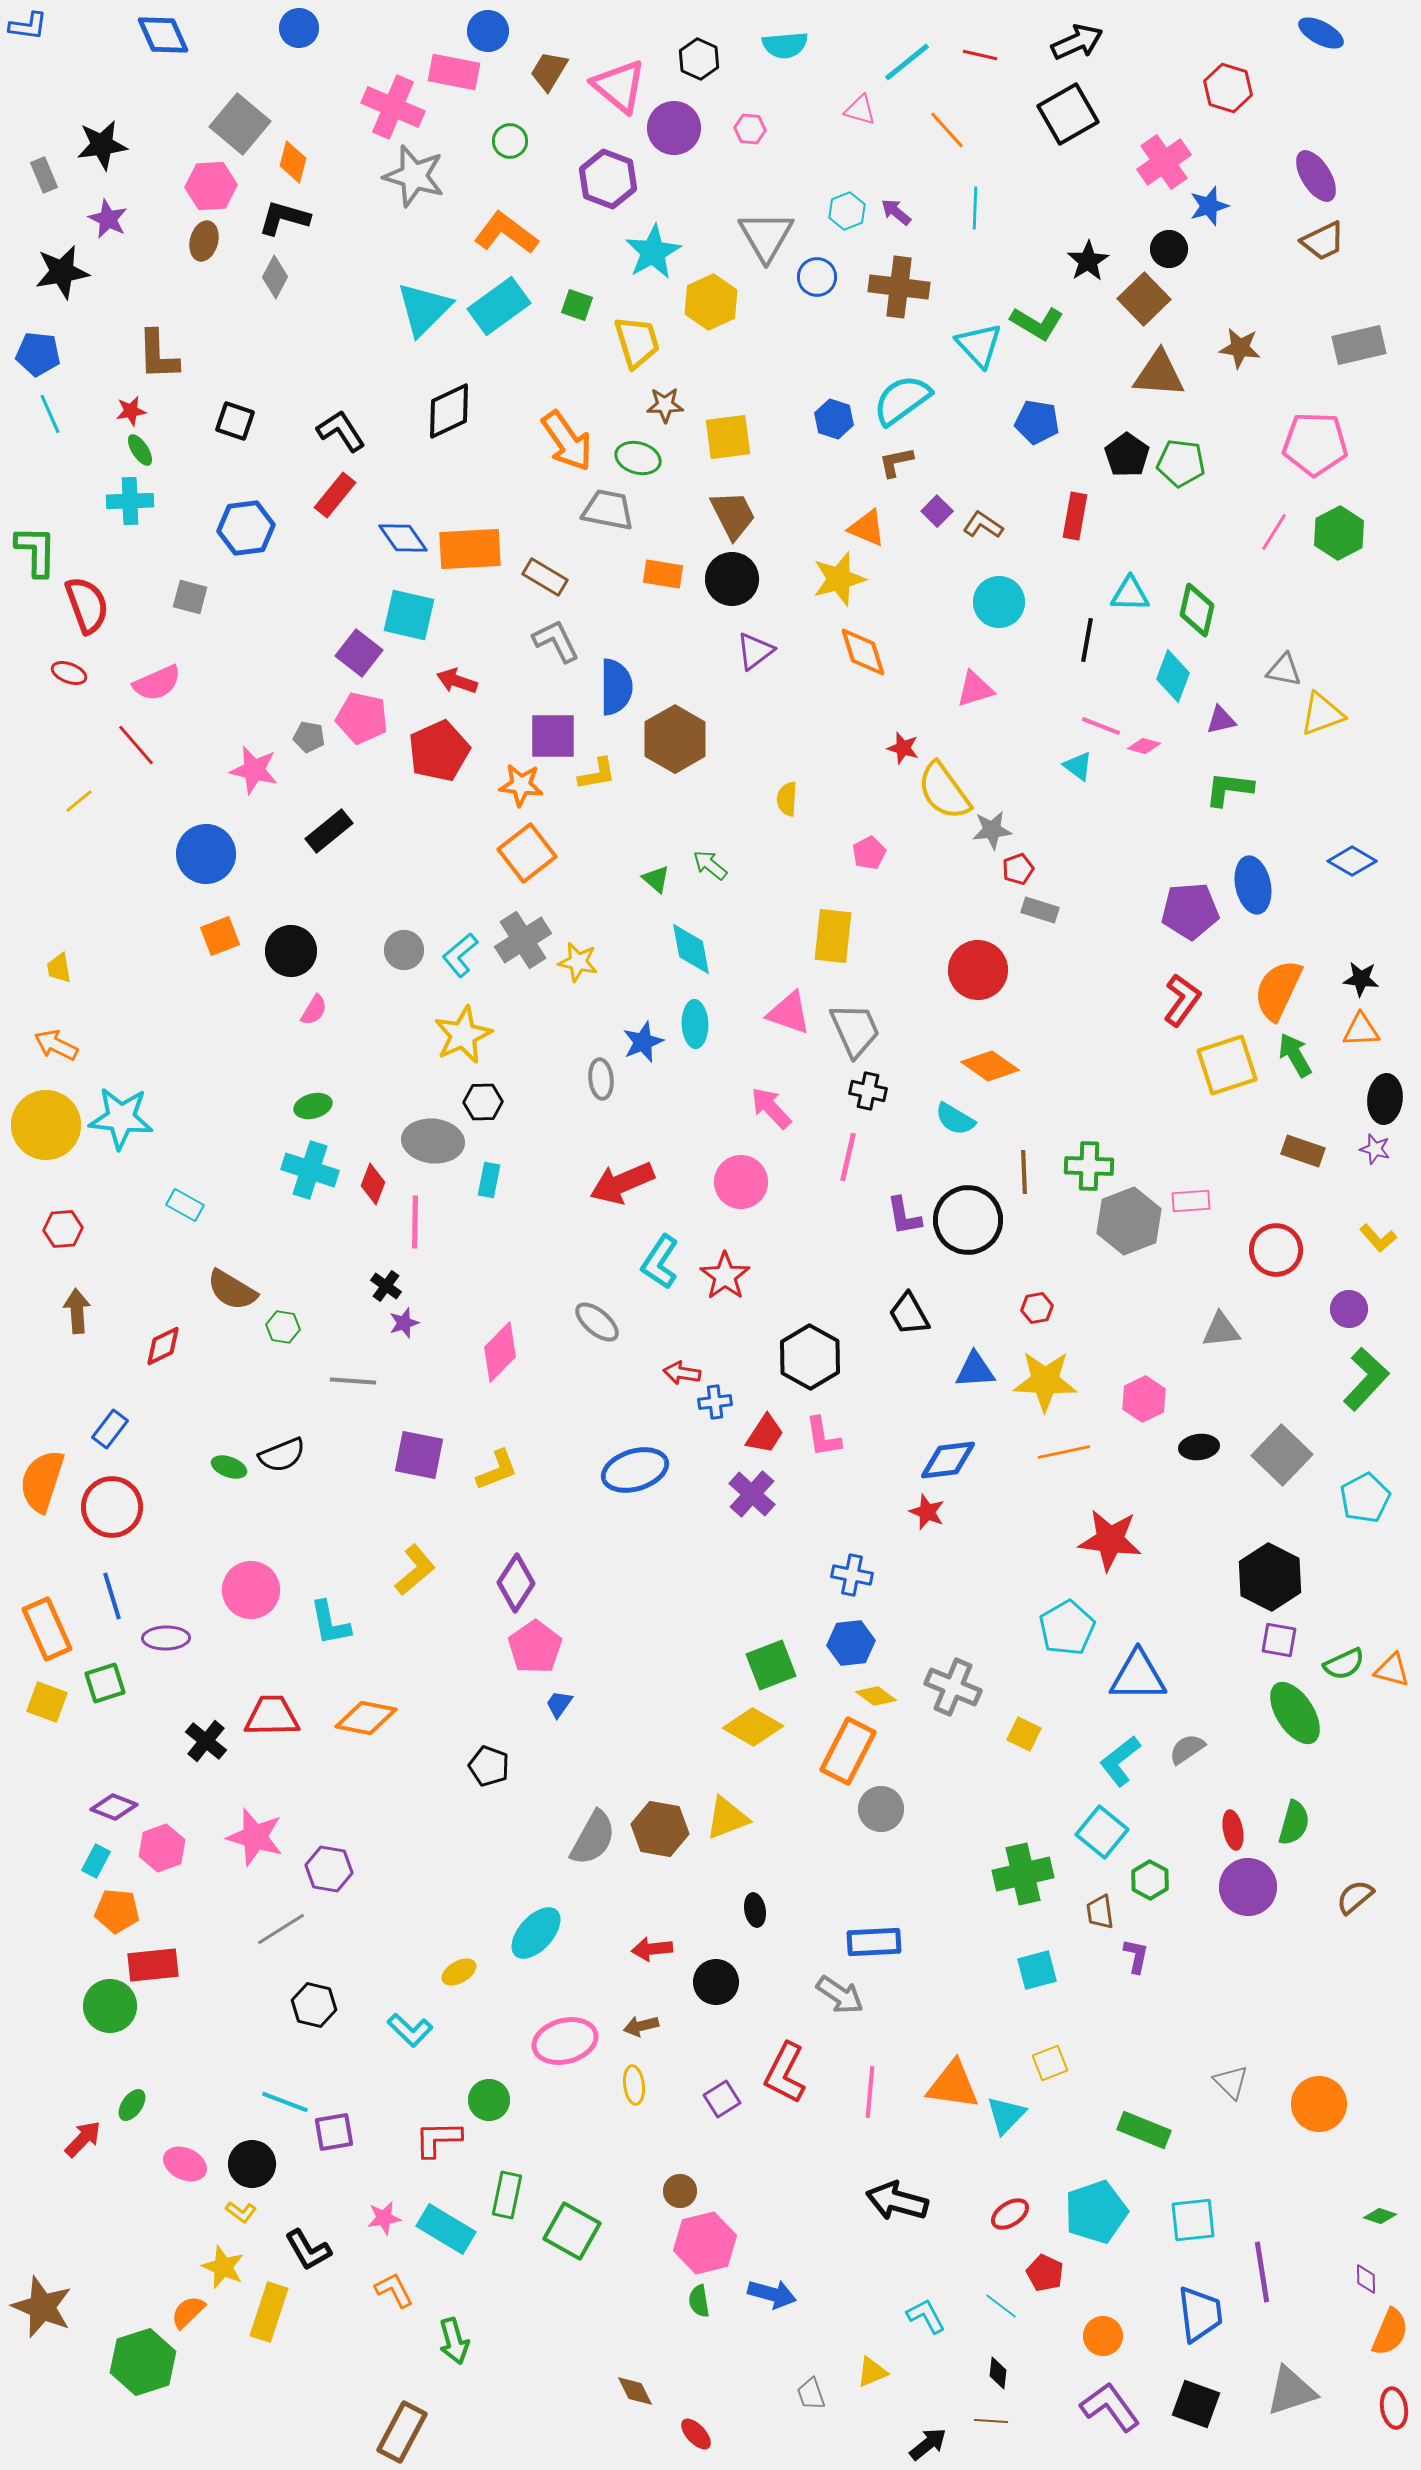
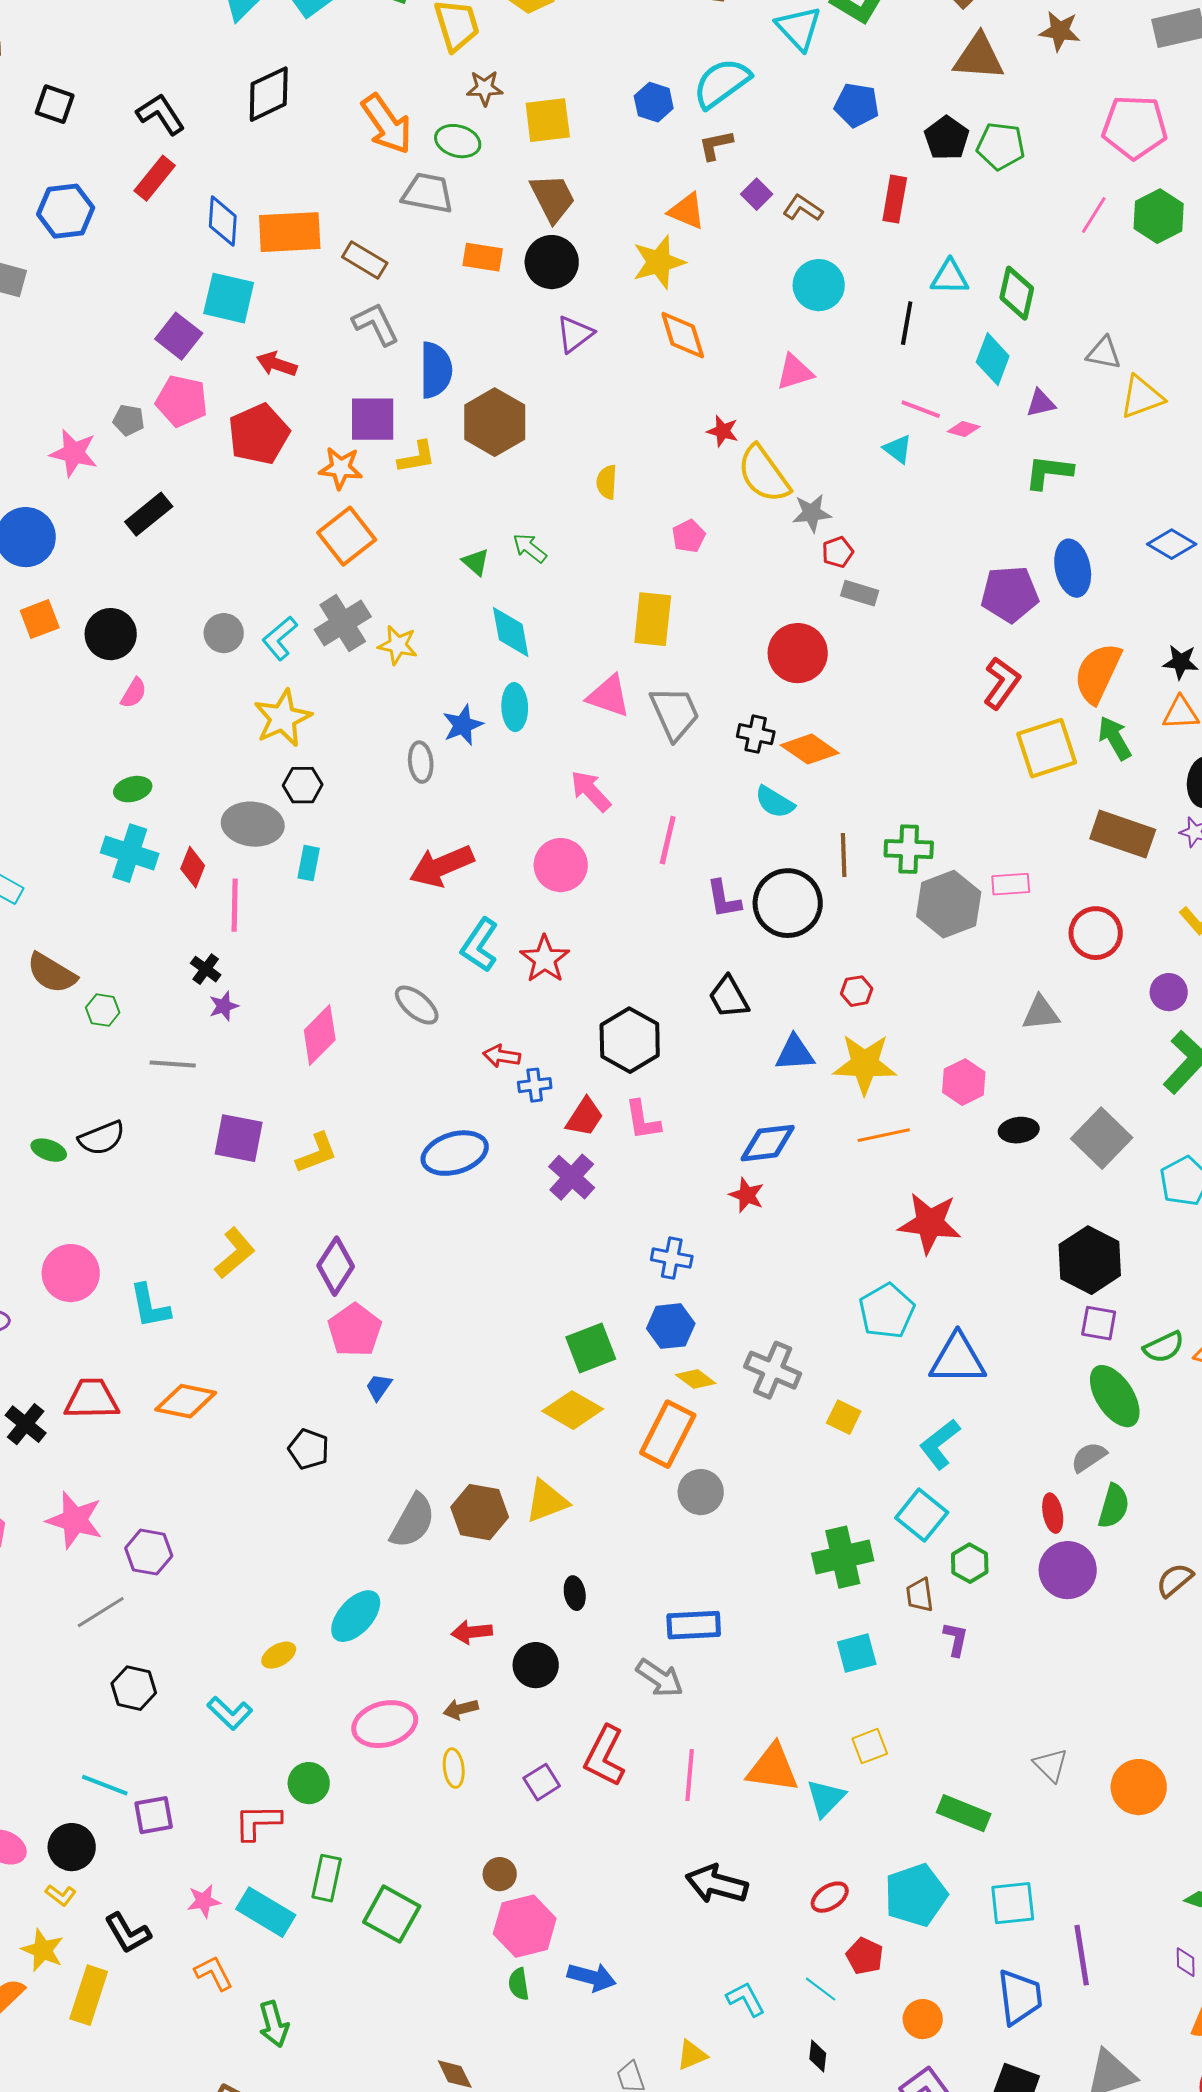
blue diamond: (403, 538) -> (223, 221), turned 39
black cross: (868, 1091) -> (756, 734), moved
brown rectangle: (1303, 1151) -> (1123, 834), size x1.5
gray semicircle: (1187, 1749) -> (1089, 1457), moved

